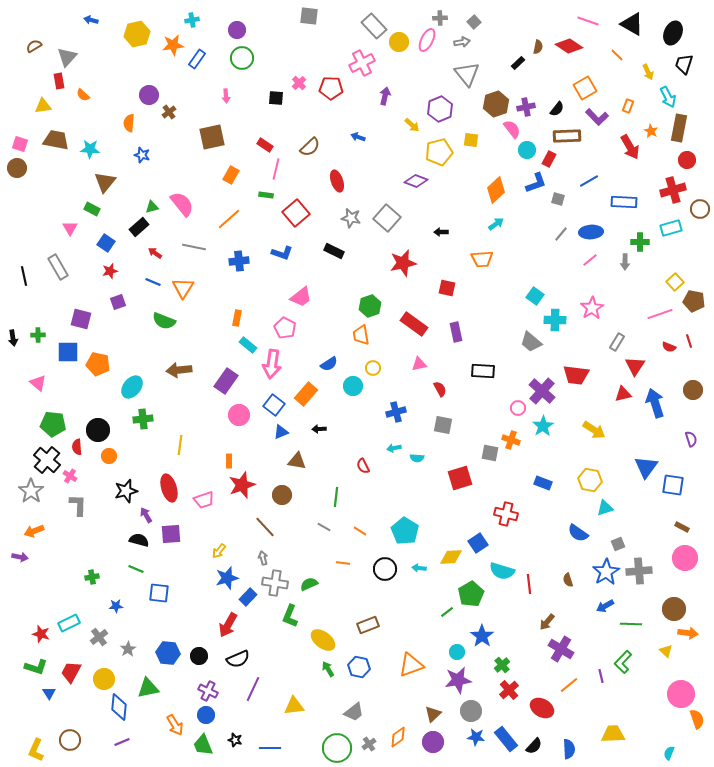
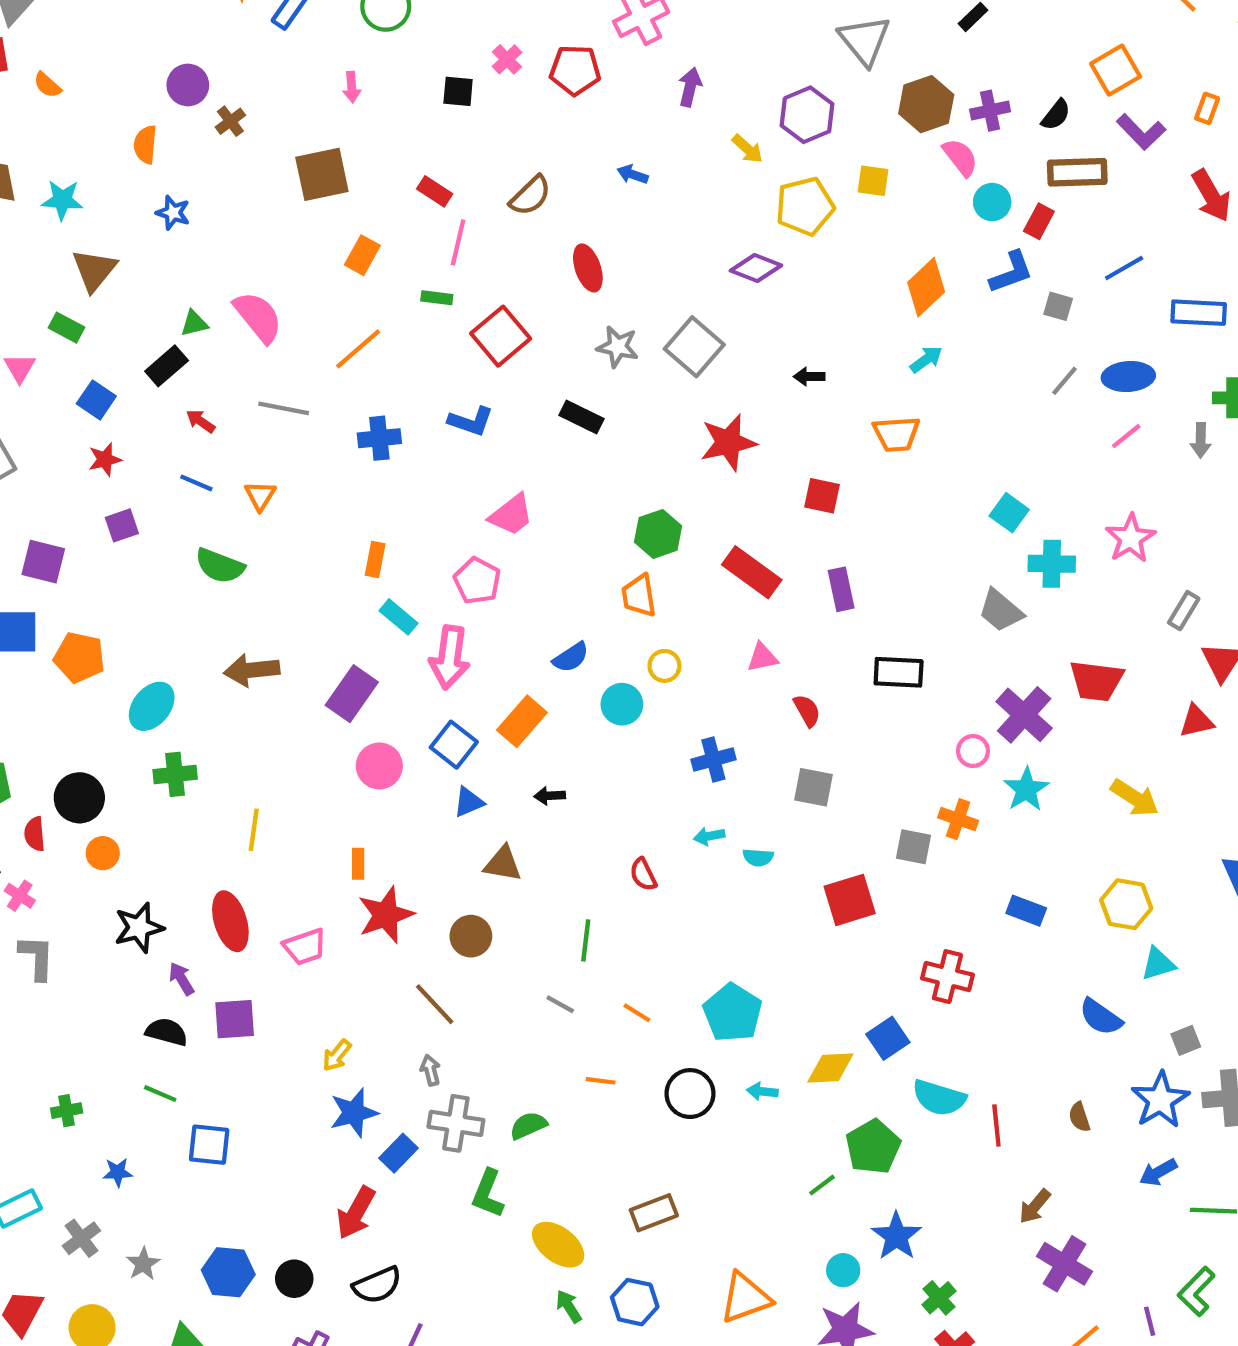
orange triangle: (183, 288) -> (260, 496), size x0.7

